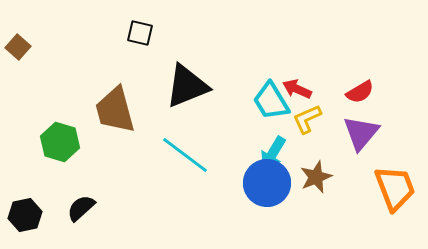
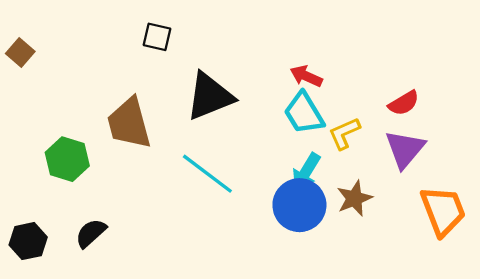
red arrow: (297, 89) -> (306, 76), moved

